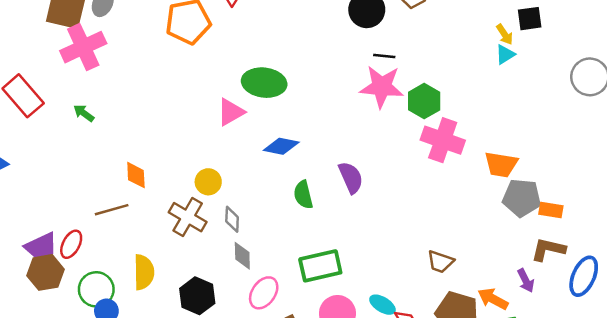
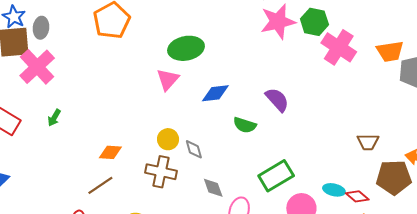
green arrow: (84, 113) -> (54, 118), turned -78
pink cross: (443, 140) -> (339, 47), turned 32
orange diamond: (136, 175) -> (110, 152), turned -65
green semicircle: (303, 195) -> (245, 125), turned -40
gray diamond: (232, 219) -> (194, 149), moved

